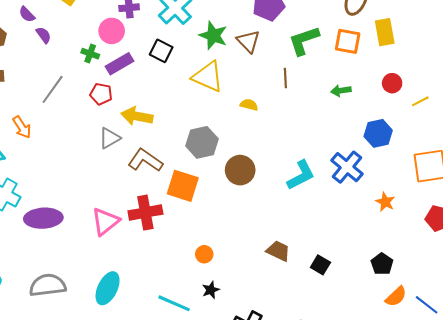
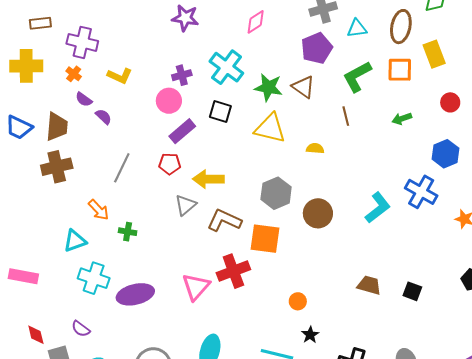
green cross: (90, 54) -> (128, 232), moved

